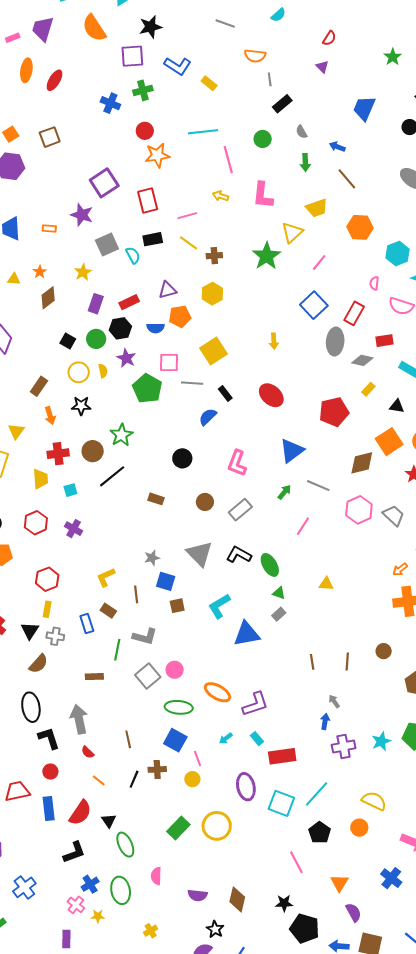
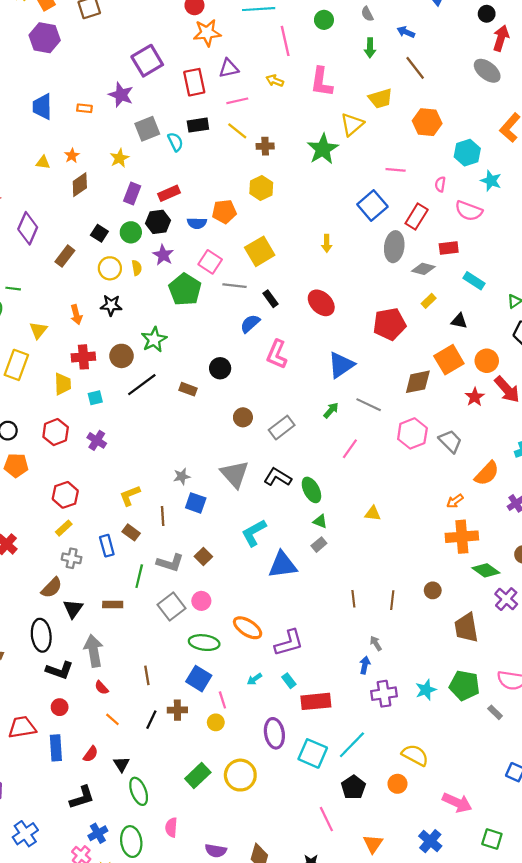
pink line: (319, 262) -> (396, 170), moved, turned 54
purple triangle: (168, 290) -> (229, 68), moved
pink square: (169, 363) -> (210, 262), turned 30
brown rectangle: (39, 386) -> (65, 256), moved
pink L-shape: (237, 463) -> (277, 354), moved
brown rectangle: (156, 499) -> (188, 389), moved
brown square: (177, 606) -> (203, 557), moved, turned -35
yellow rectangle: (47, 609) -> (64, 528), turned 35
black triangle: (30, 631) -> (73, 609), moved
black L-shape: (49, 738) -> (59, 670), turned 125
red semicircle: (80, 813) -> (91, 754), size x0.6

